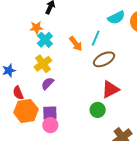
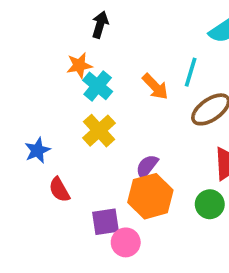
purple semicircle: (48, 83) -> (147, 166), moved
orange hexagon: (26, 111) -> (150, 196), moved
purple square: (50, 113) -> (105, 222), moved

